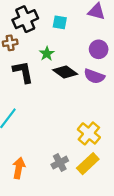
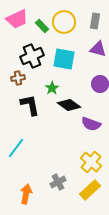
cyan square: (60, 22) -> (64, 59), size x1.6
purple semicircle: (94, 76) -> (91, 124), moved
gray cross: (60, 163) -> (58, 182), moved

